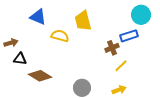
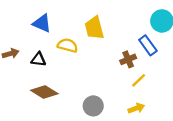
blue rectangle: (129, 36) -> (148, 45), turned 72
black triangle: (20, 59) -> (38, 59), moved

